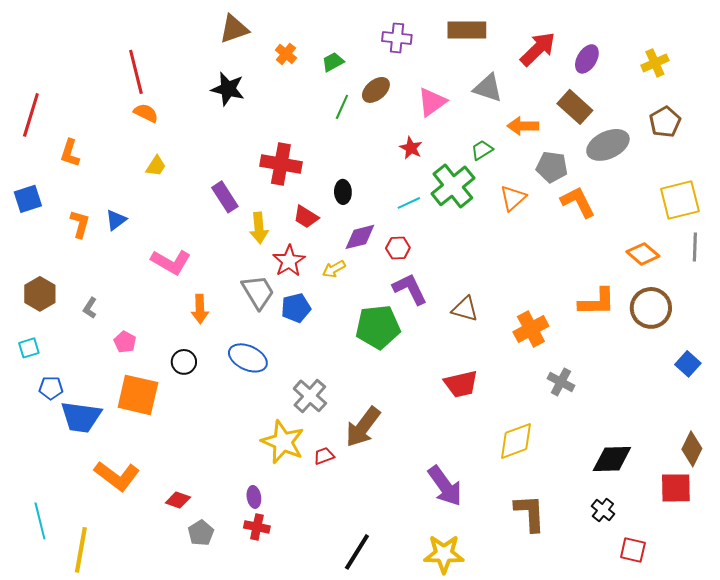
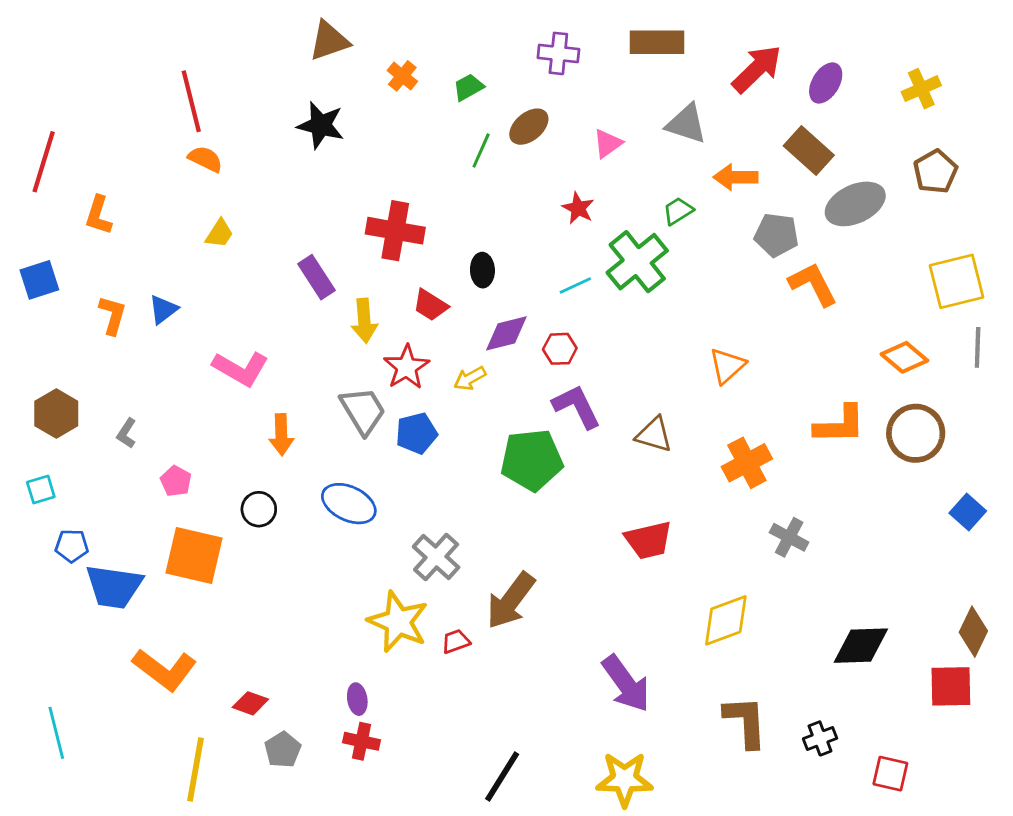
pink triangle: (432, 102) -> (608, 143), size x0.7
orange triangle: (513, 198) -> (727, 366), moved
black cross: (603, 510) -> (820, 738), moved, turned 30
yellow line: (81, 550) -> (196, 769), moved

